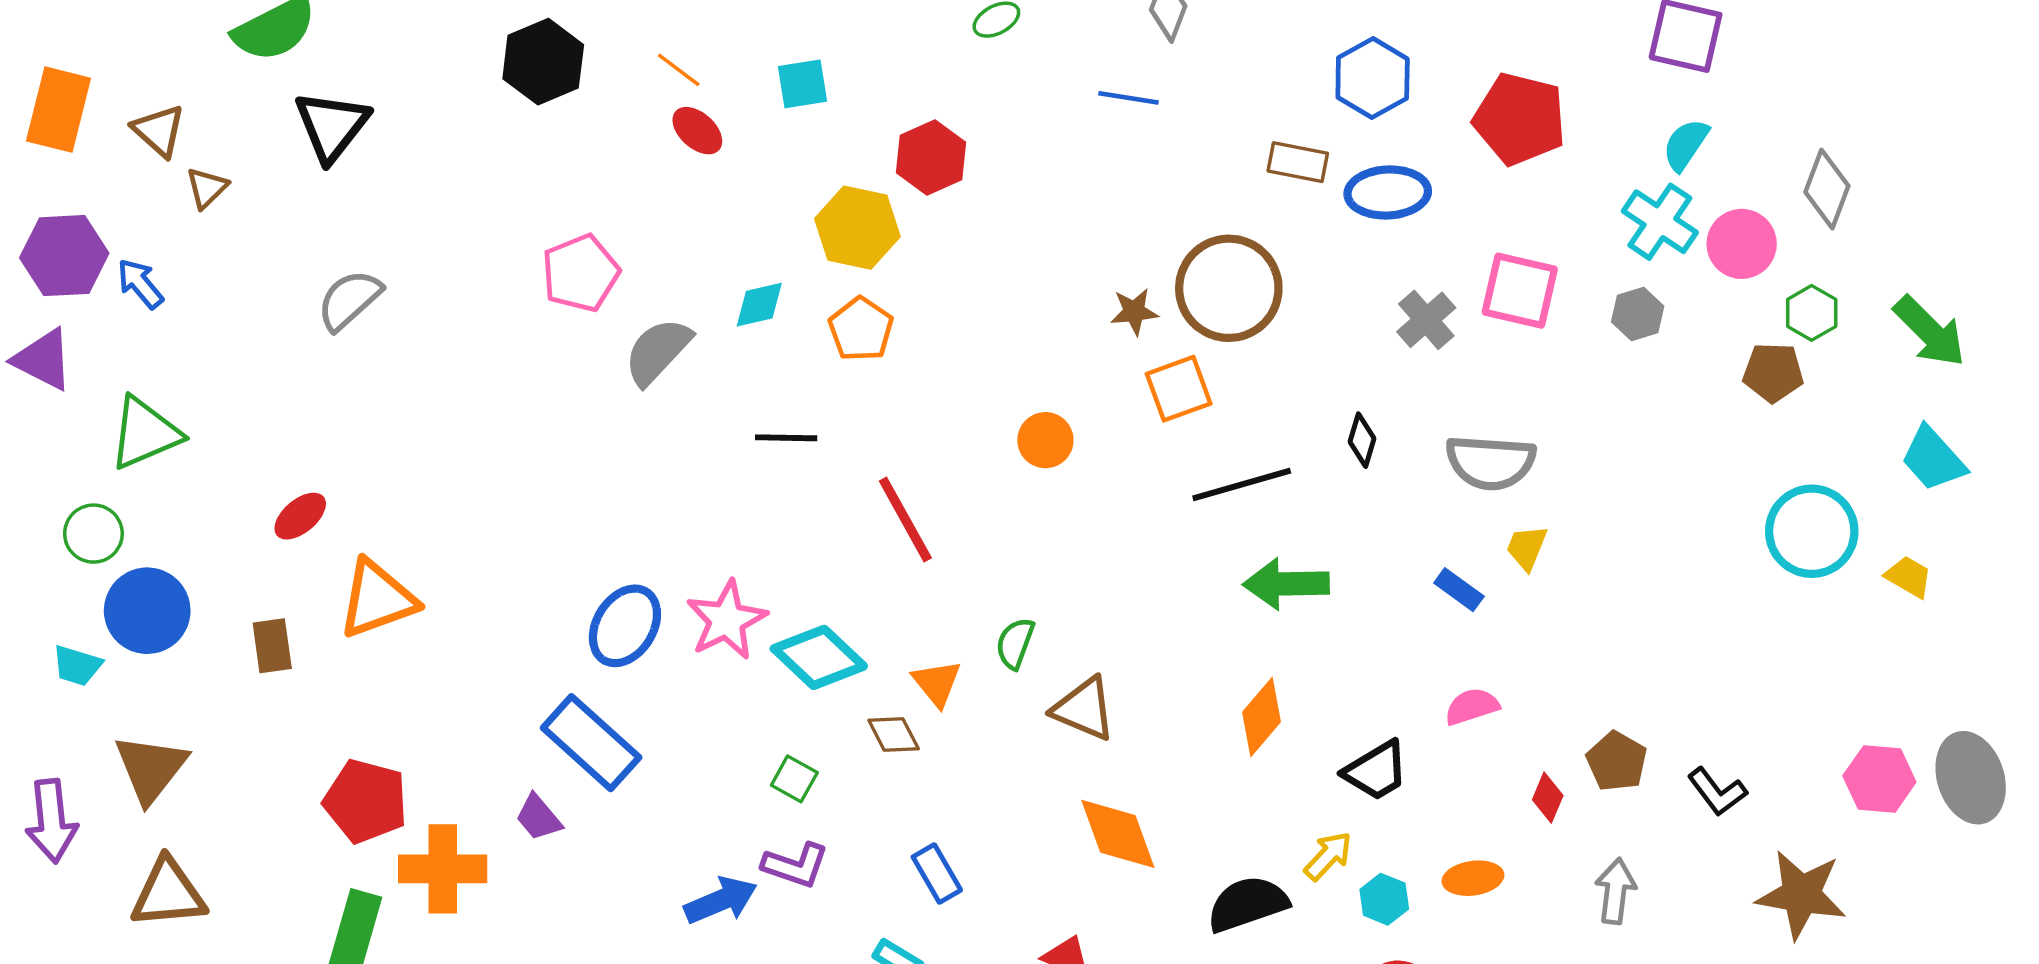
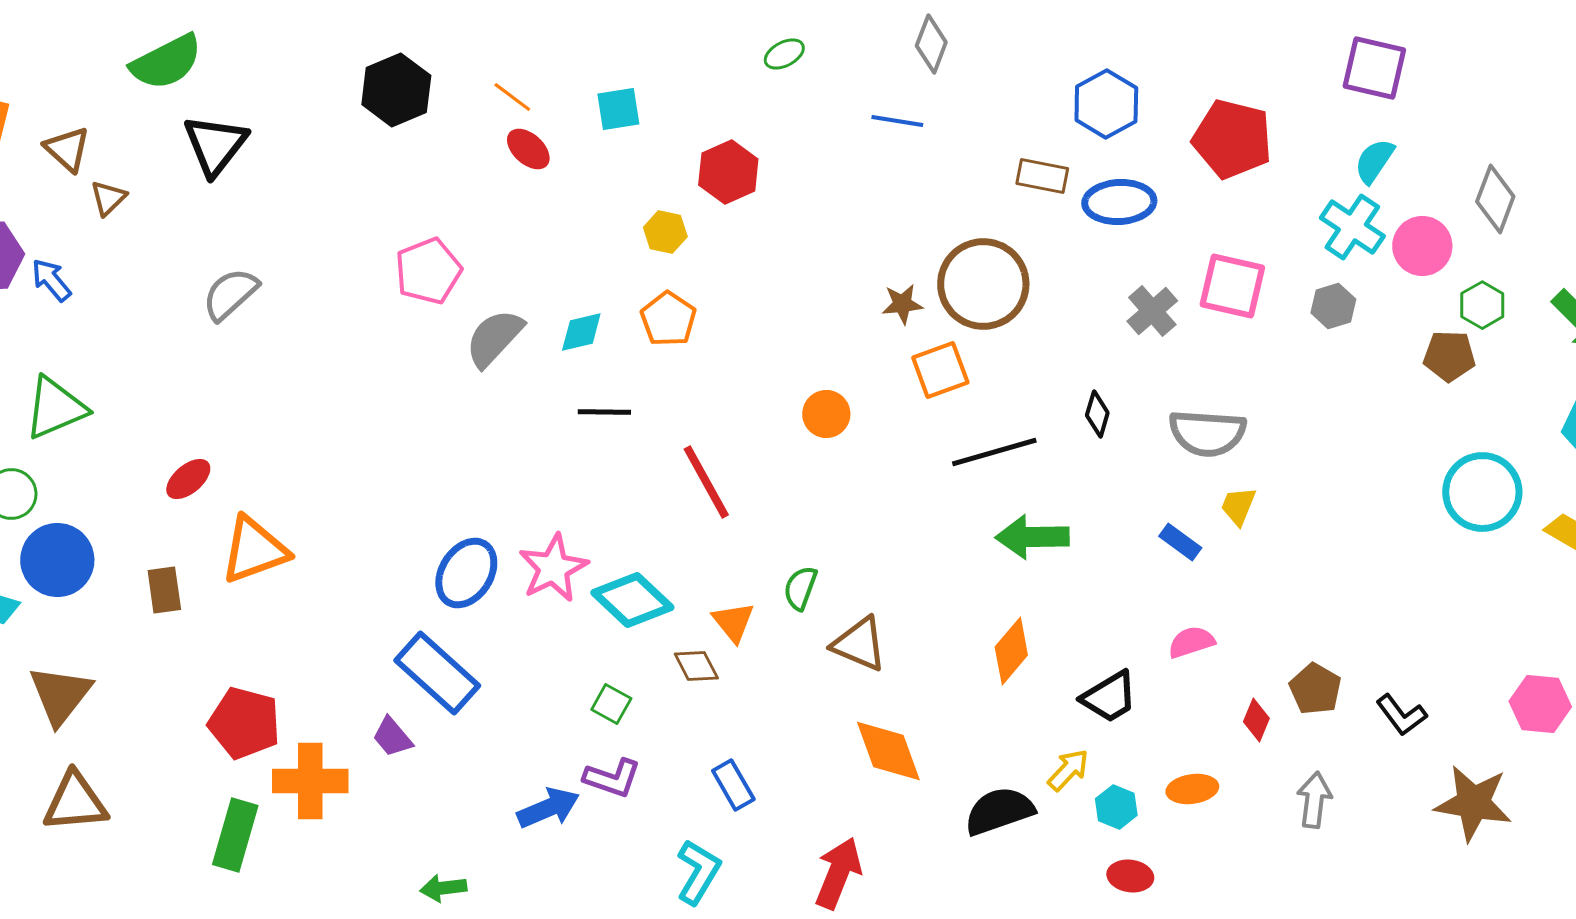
yellow hexagon: (857, 228) -> (665, 232), size x0.6
cyan diamond: (759, 305) -> (581, 332), moved

